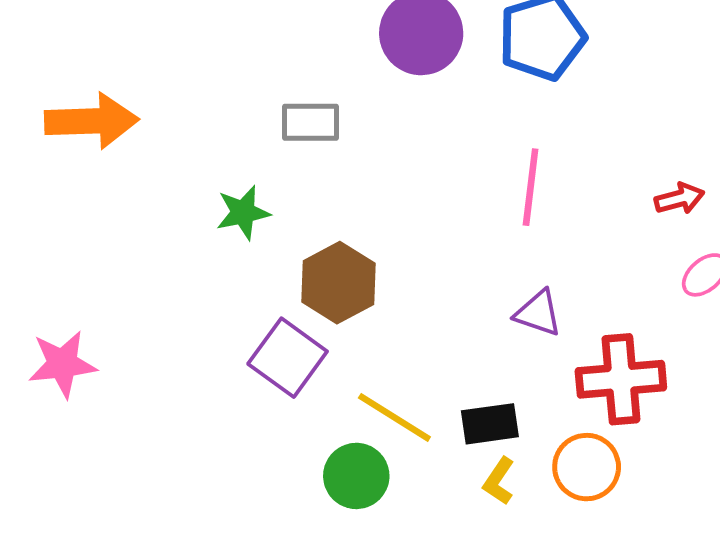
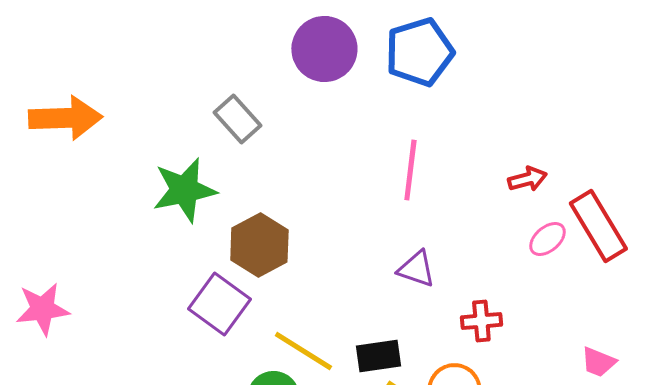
gray rectangle: (310, 122) -> (237, 119), turned 48
green star: (243, 213) -> (184, 190), size x1.5
red cross: (621, 379) -> (481, 321), size x0.6

